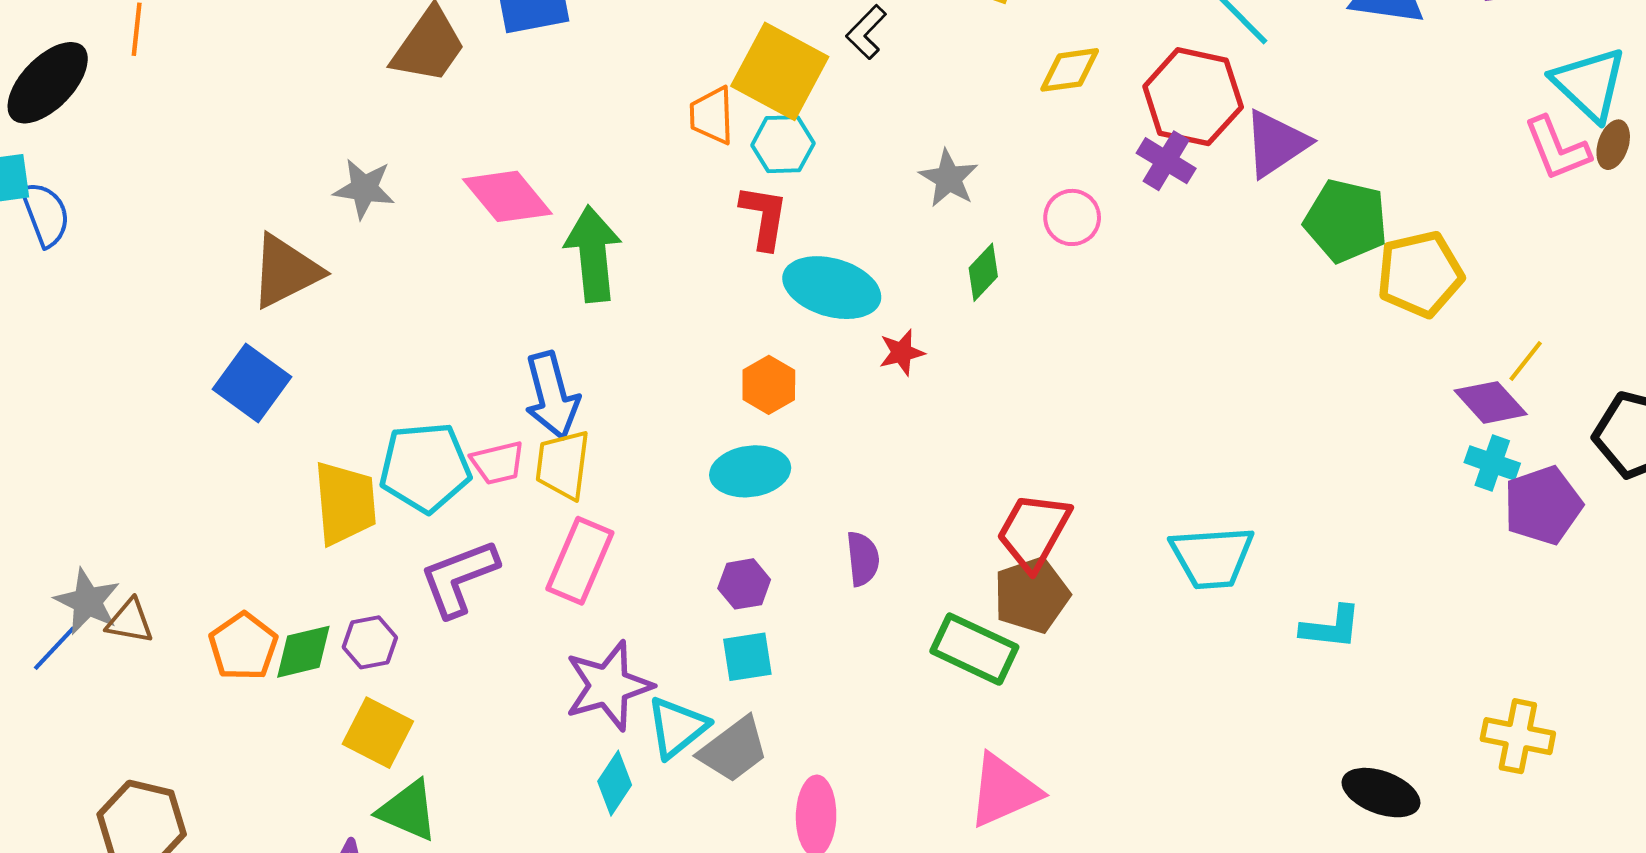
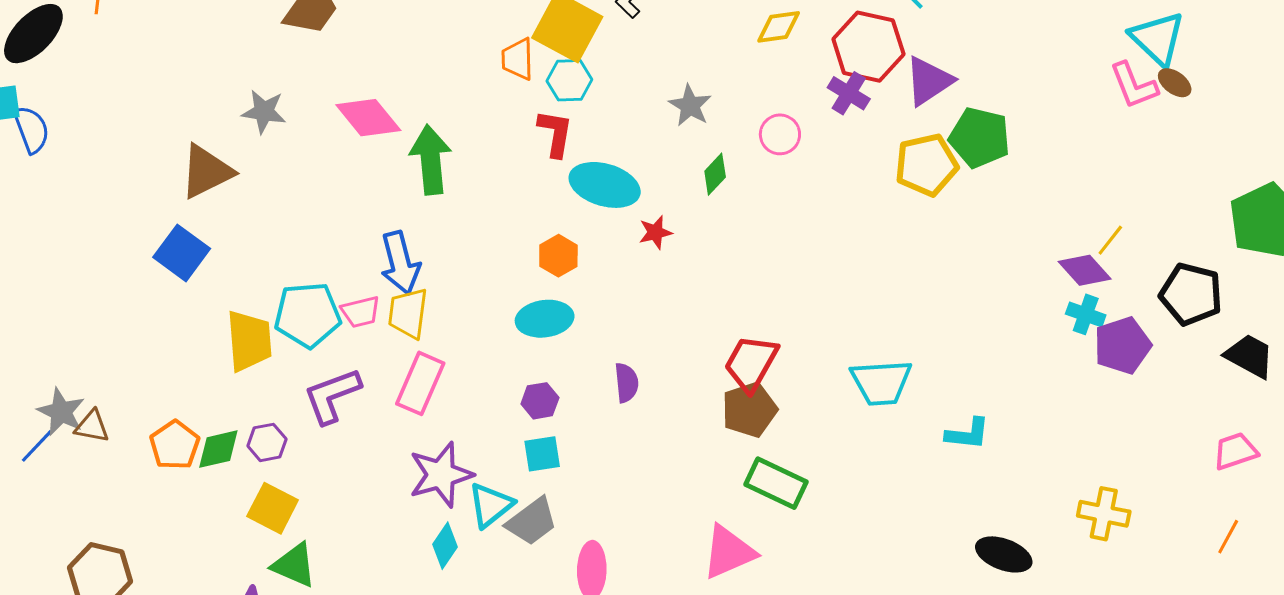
brown ellipse: (1613, 145) -> (1175, 83), turned -72
yellow pentagon: (1420, 274) -> (926, 165), moved
green rectangle: (974, 649) -> (776, 483), moved

